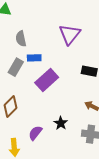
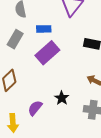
blue rectangle: (34, 58) -> (44, 29), moved

